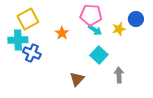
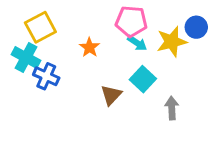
yellow star: (119, 29) -> (172, 42), size x1.5
cyan cross: (18, 40) -> (26, 58), turned 30
brown triangle: (77, 79) -> (111, 95), moved

